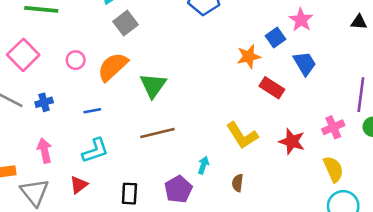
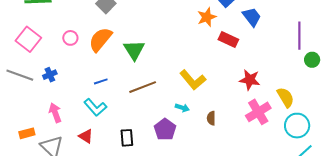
blue line: (92, 111) -> (101, 81), moved
pink cross: (333, 127) -> (258, 112), moved, size x1.4
yellow L-shape: (242, 135) -> (193, 80), moved
cyan L-shape: (95, 150) -> (95, 107), turned 75
cyan arrow: (203, 165) -> (182, 108), turned 96
red triangle: (79, 185) -> (86, 136), turned -42

